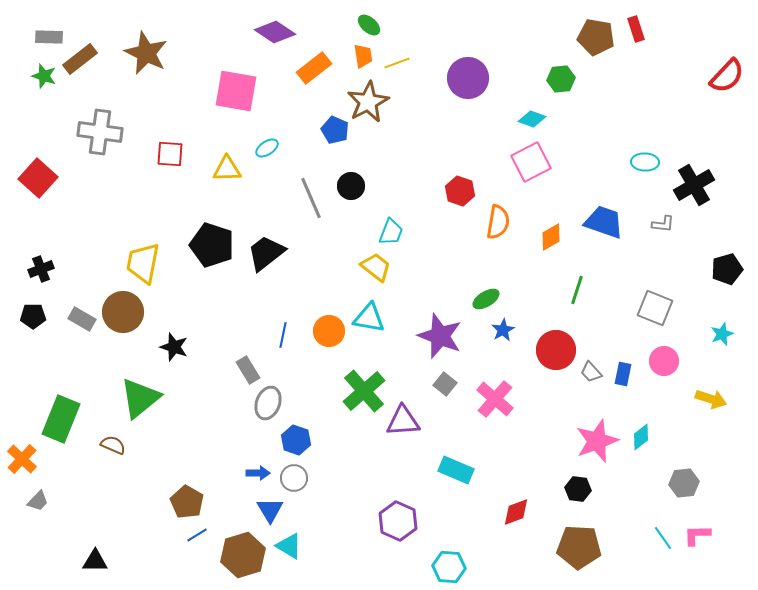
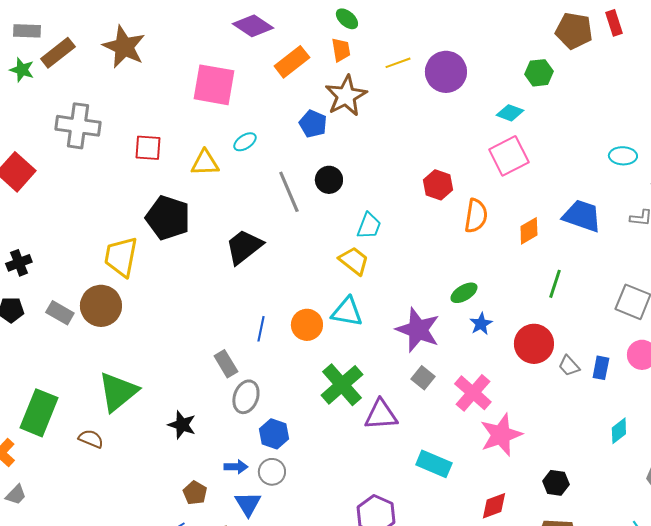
yellow line: (397, 63) -> (398, 63), moved
black pentagon: (212, 245) -> (168, 218), moved
black star: (174, 347) -> (182, 425), moved
pink star: (597, 441) -> (501, 435), moved
brown pentagon: (187, 502) -> (195, 493), moved, size x0.7

